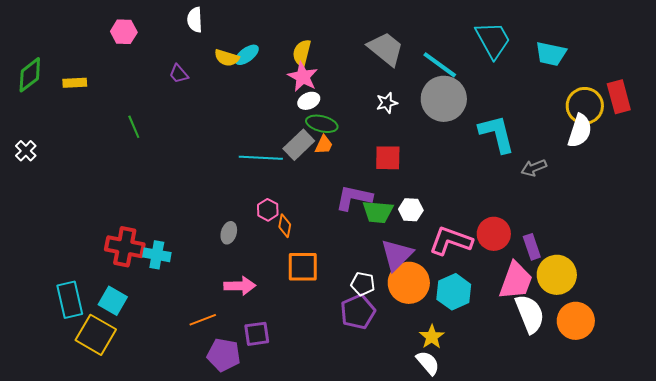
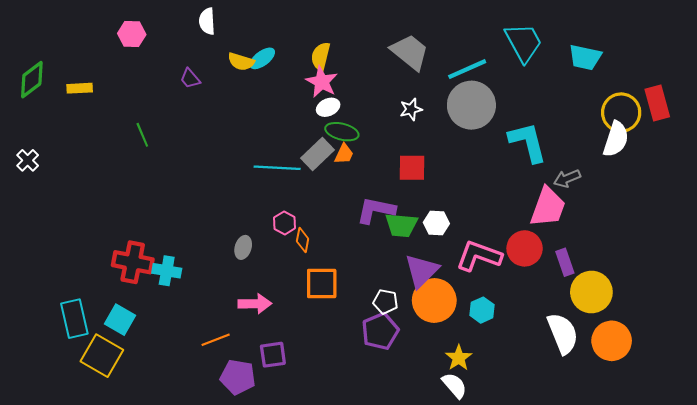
cyan line: (440, 65) -> (467, 69), turned -60
pink trapezoid: (516, 281) -> (548, 207), moved
cyan hexagon: (454, 292) -> (482, 310), size x0.7

